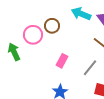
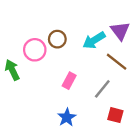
cyan arrow: (81, 14) -> (94, 40), moved, turned -54

